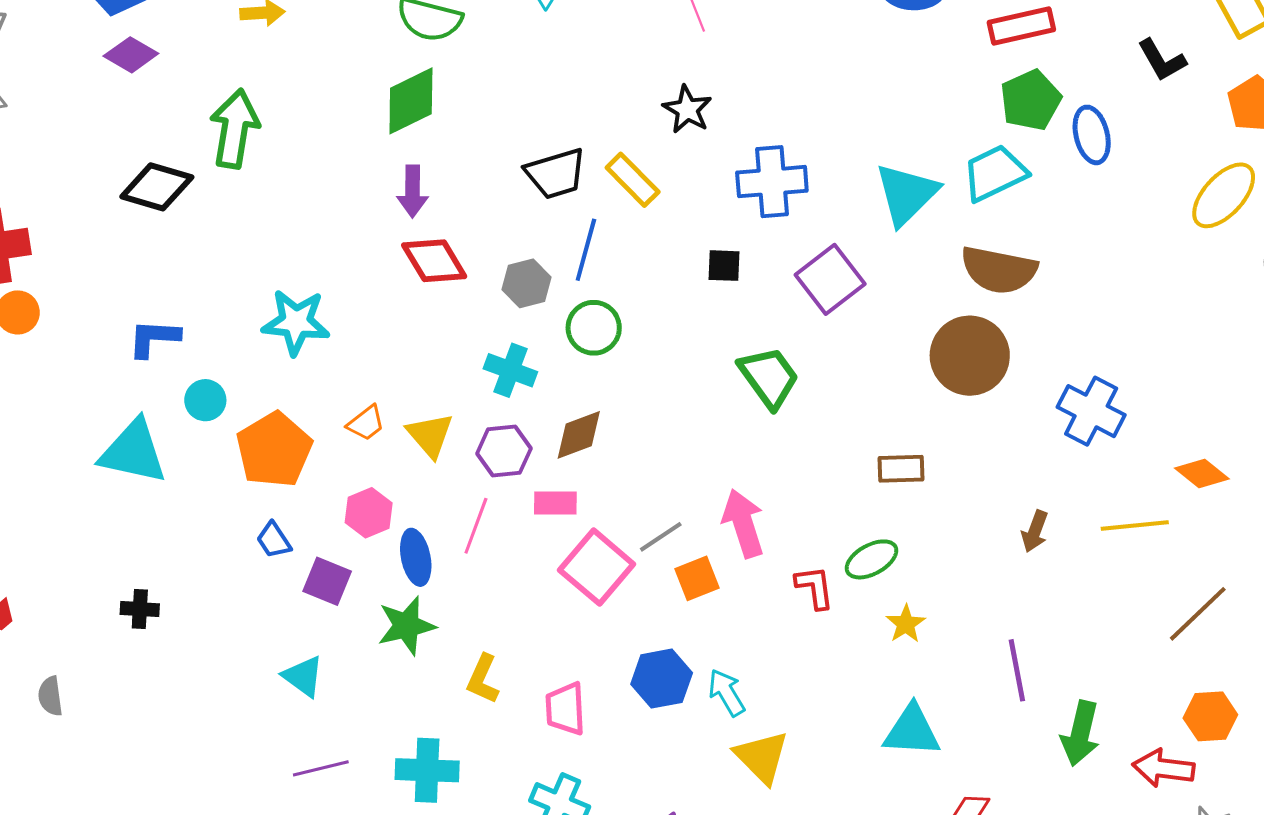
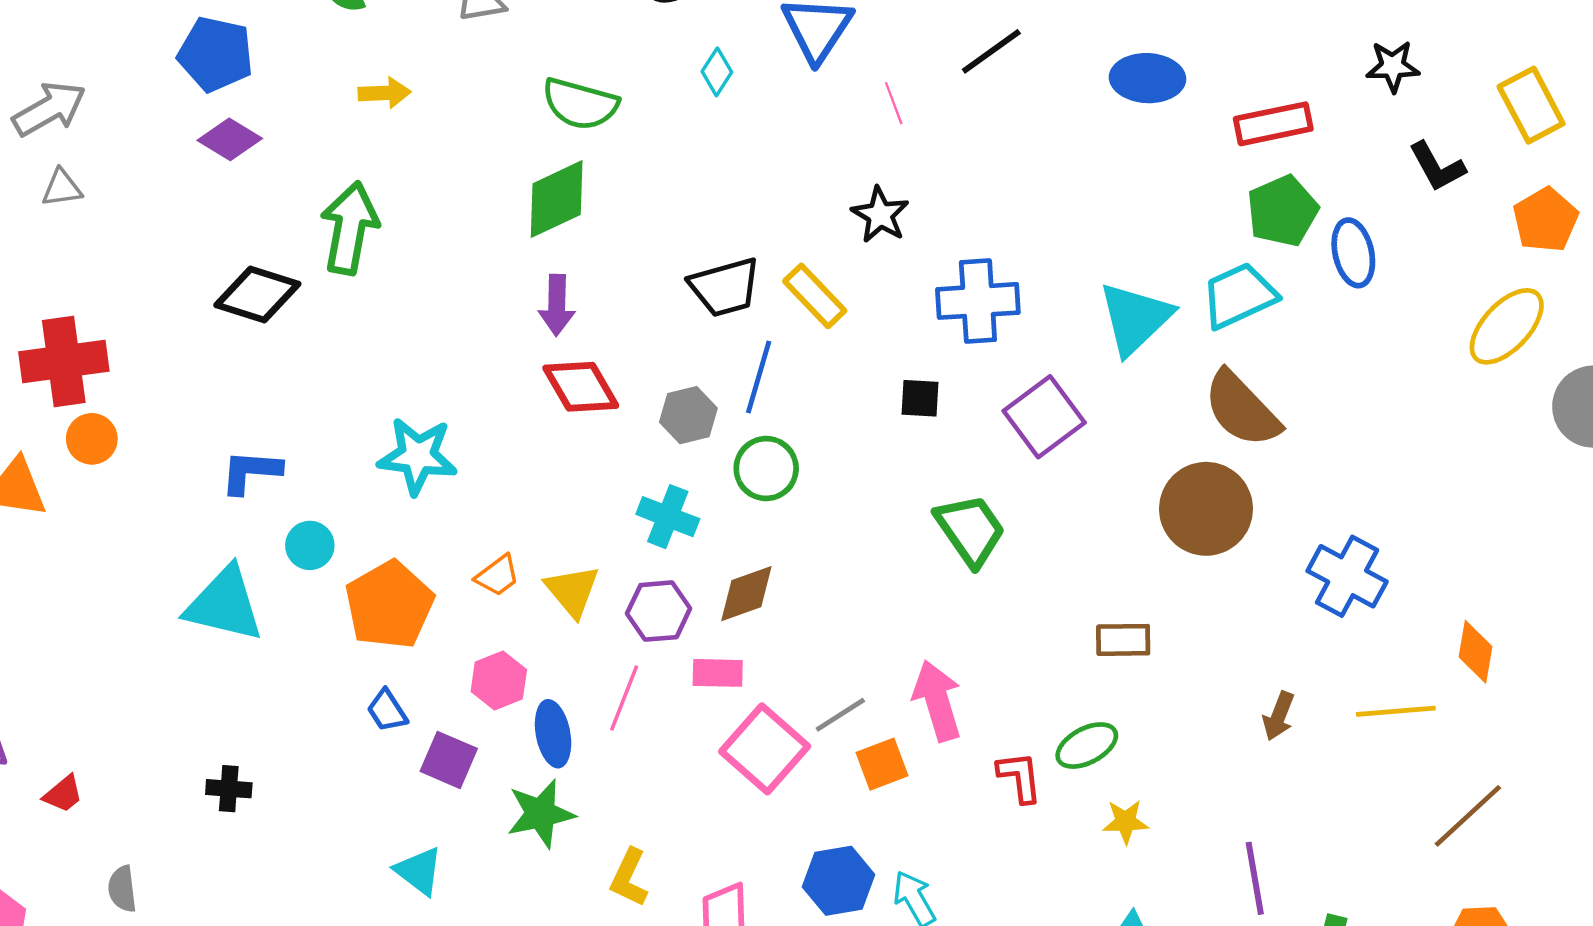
brown semicircle: (999, 270) -> (1242, 409), turned 34
orange diamond: (1202, 474) -> (1475, 652), turned 60
yellow star: (906, 624) -> (1126, 822), turned 30

